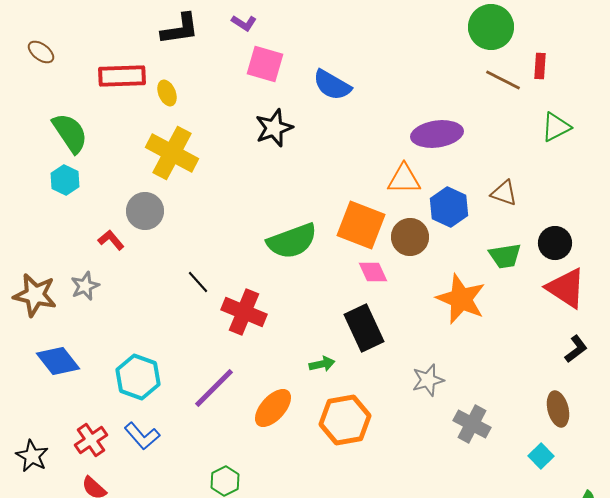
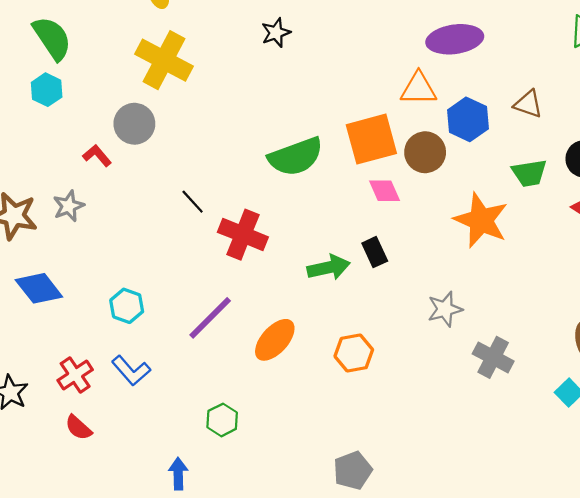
black star: (274, 128) -> (276, 33), size x0.7
orange square: (361, 225) -> (371, 139), turned -36
black rectangle: (364, 328) -> (375, 252), size x0.6
green arrow: (322, 364) -> (329, 267), moved, size x1.5
cyan hexagon: (138, 377) -> (127, 306), size x0.7
orange hexagon: (345, 420) -> (354, 353), size x0.7

